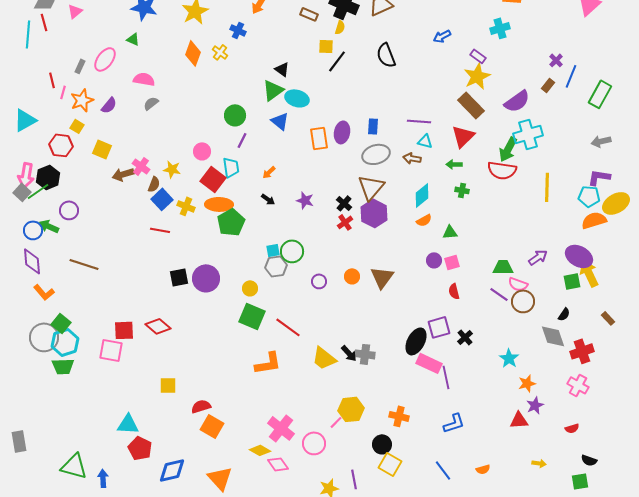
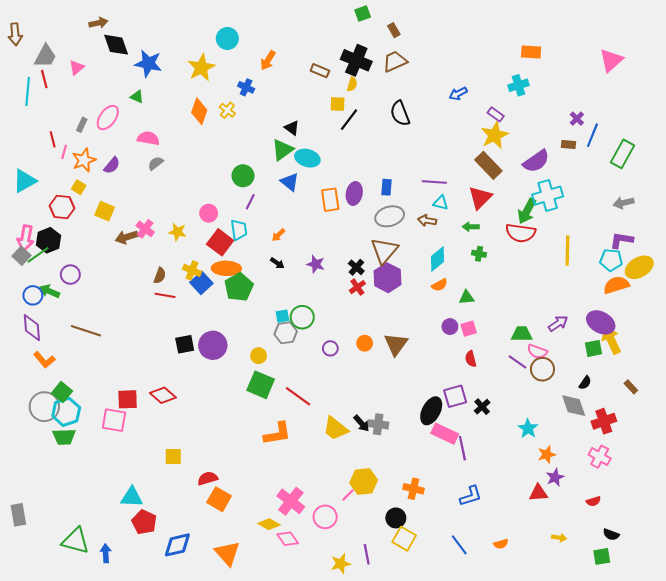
brown rectangle: (548, 85) -> (568, 145), turned 56
brown semicircle: (154, 184) -> (160, 276), moved
blue square: (162, 199) -> (201, 283), moved

